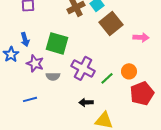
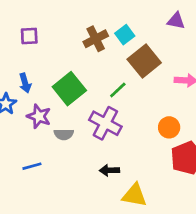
green square: (57, 43) -> (69, 89), turned 35
green line: (107, 78) -> (118, 90), moved

